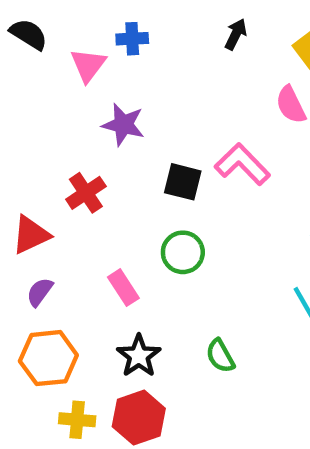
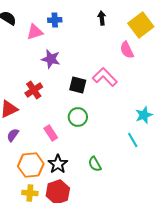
black arrow: (236, 34) -> (102, 18), turned -32
pink triangle: (88, 65) -> (35, 32), turned 36
orange hexagon: (48, 358) -> (31, 165), moved

